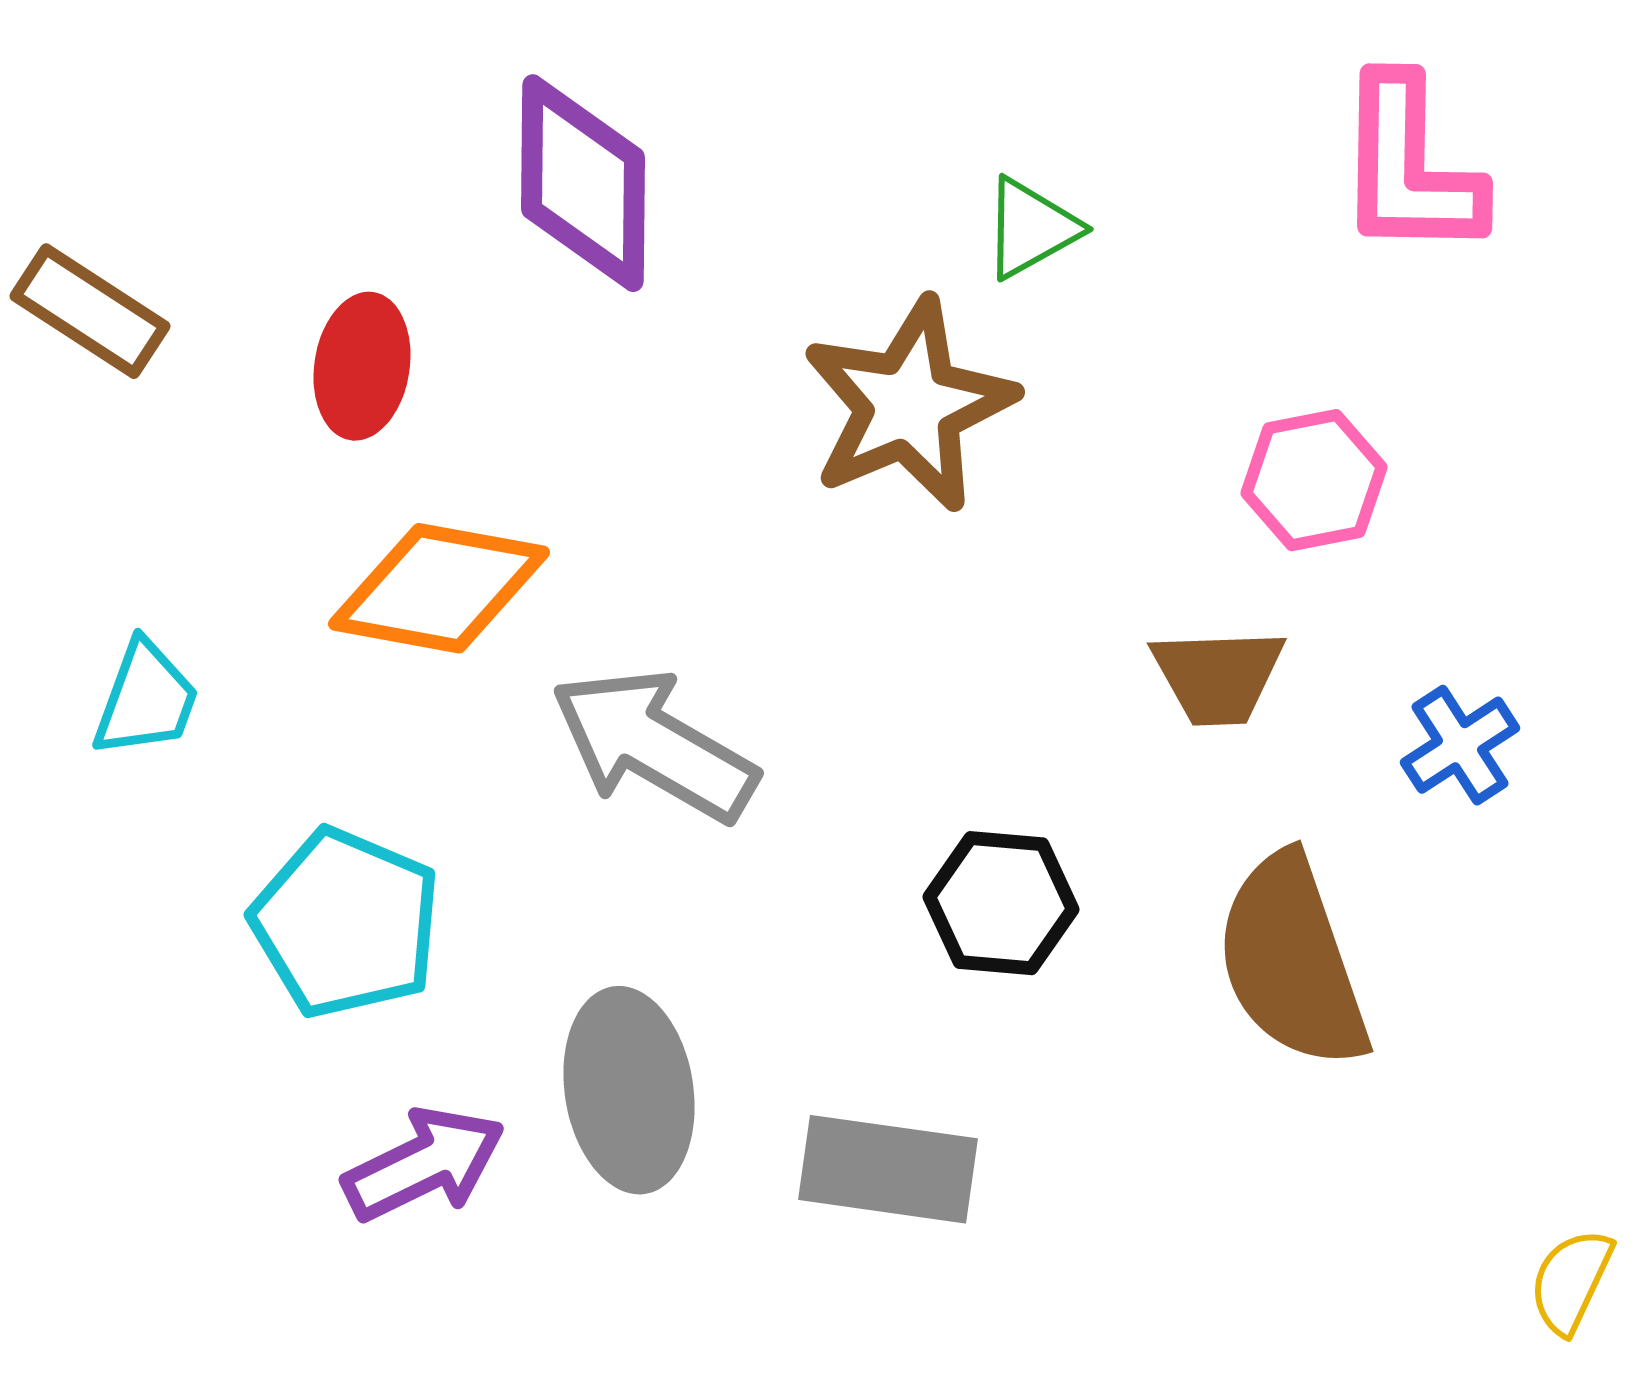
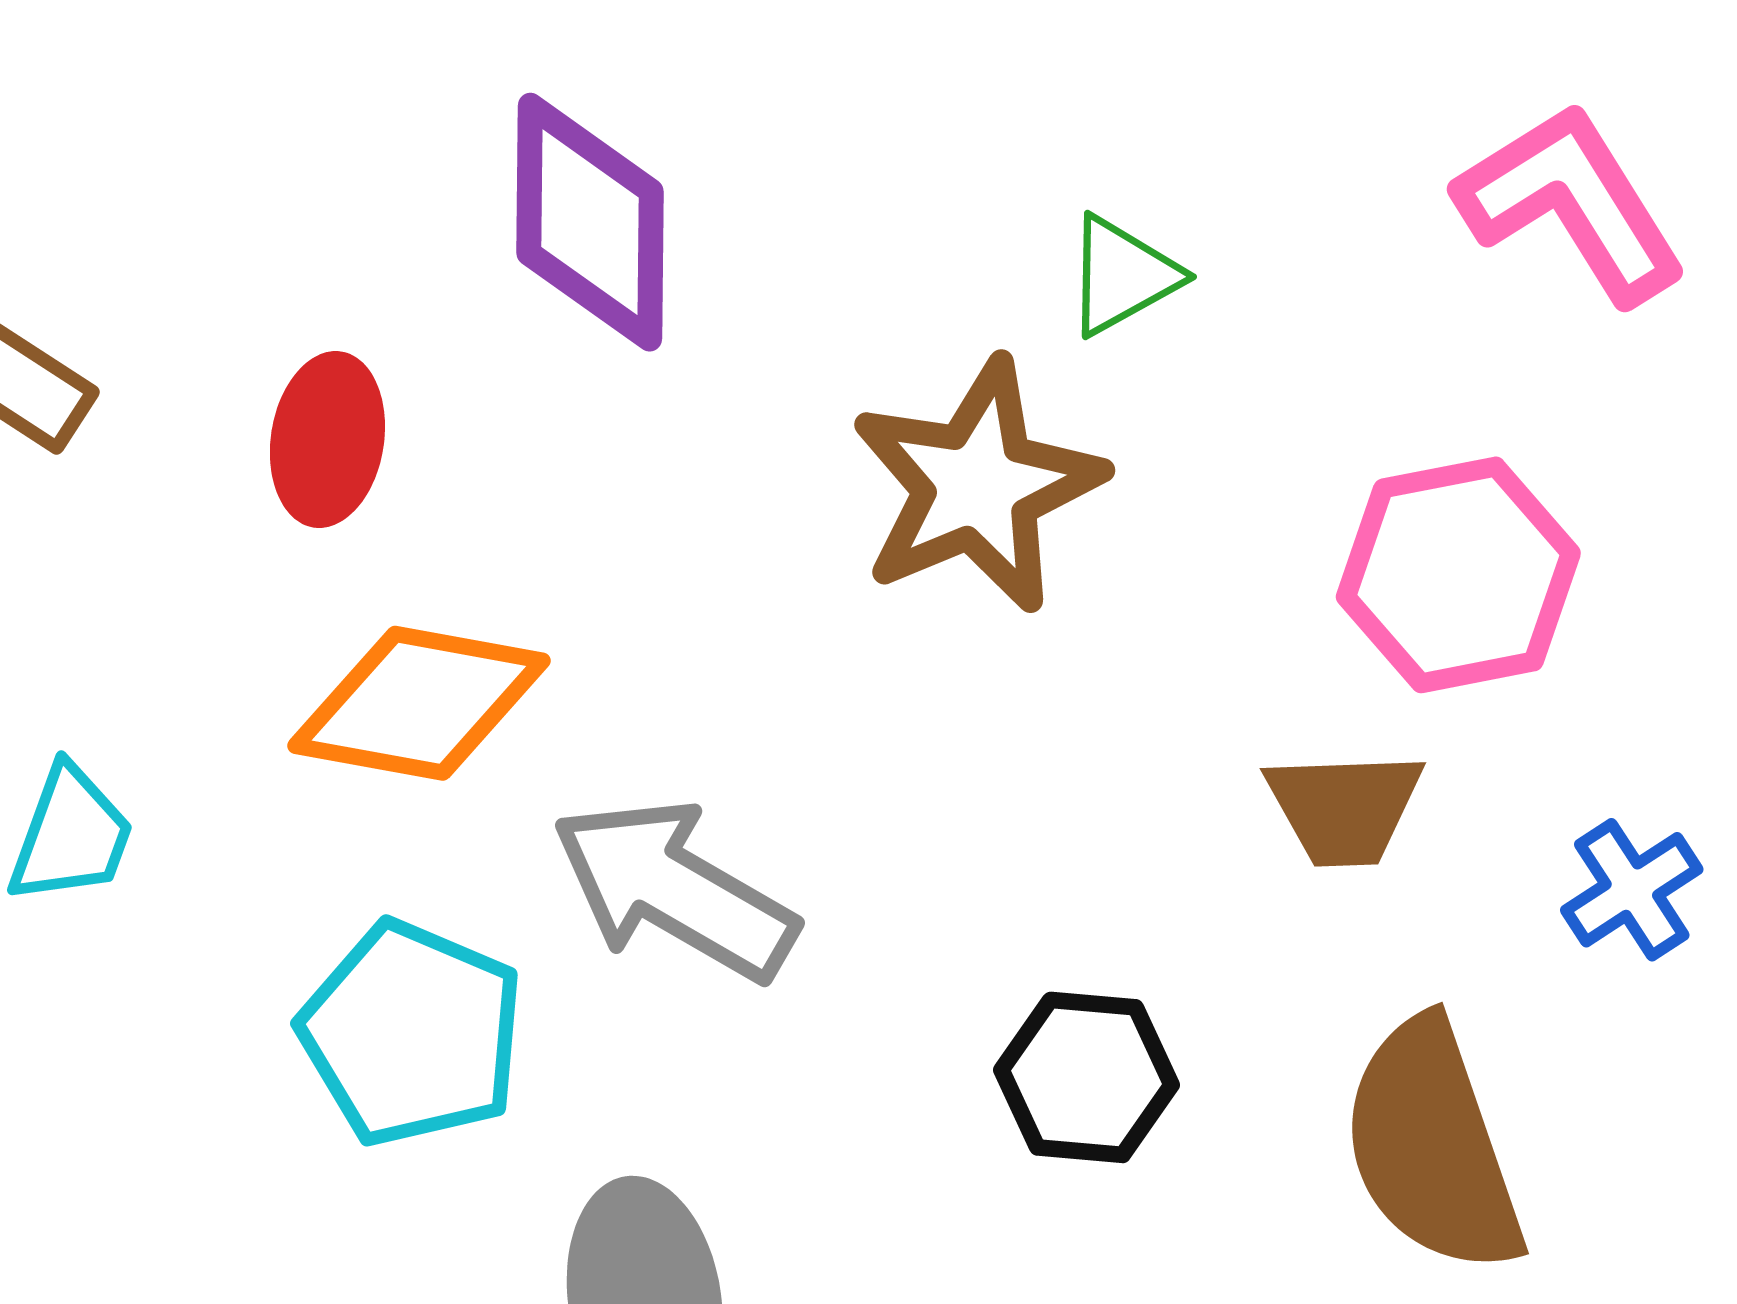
pink L-shape: (1409, 167) -> (1571, 203), turned 147
pink hexagon: (1314, 480) -> (1458, 575), size x1.4
cyan pentagon: (346, 923) -> (412, 1033), moved

